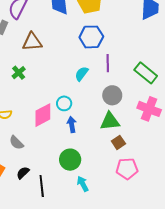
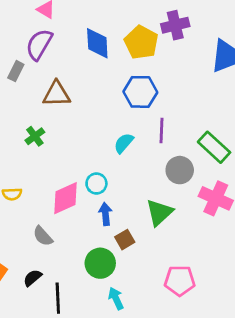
gray circle: (112, 95) -> (180, 170), moved
green triangle: (110, 121) -> (159, 212), turned -40
brown square: (118, 142) -> (125, 240), moved
gray semicircle: (16, 143) -> (43, 236), moved

